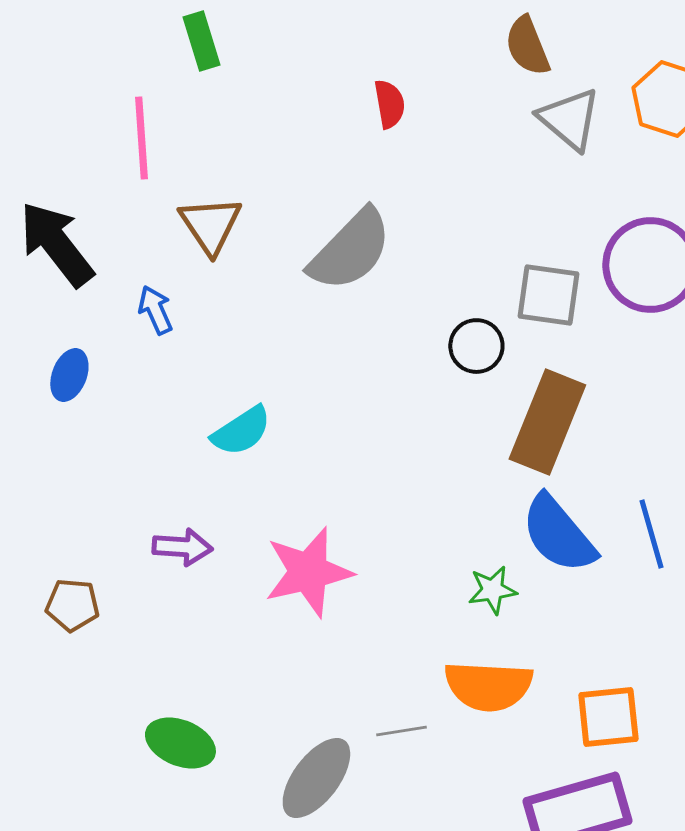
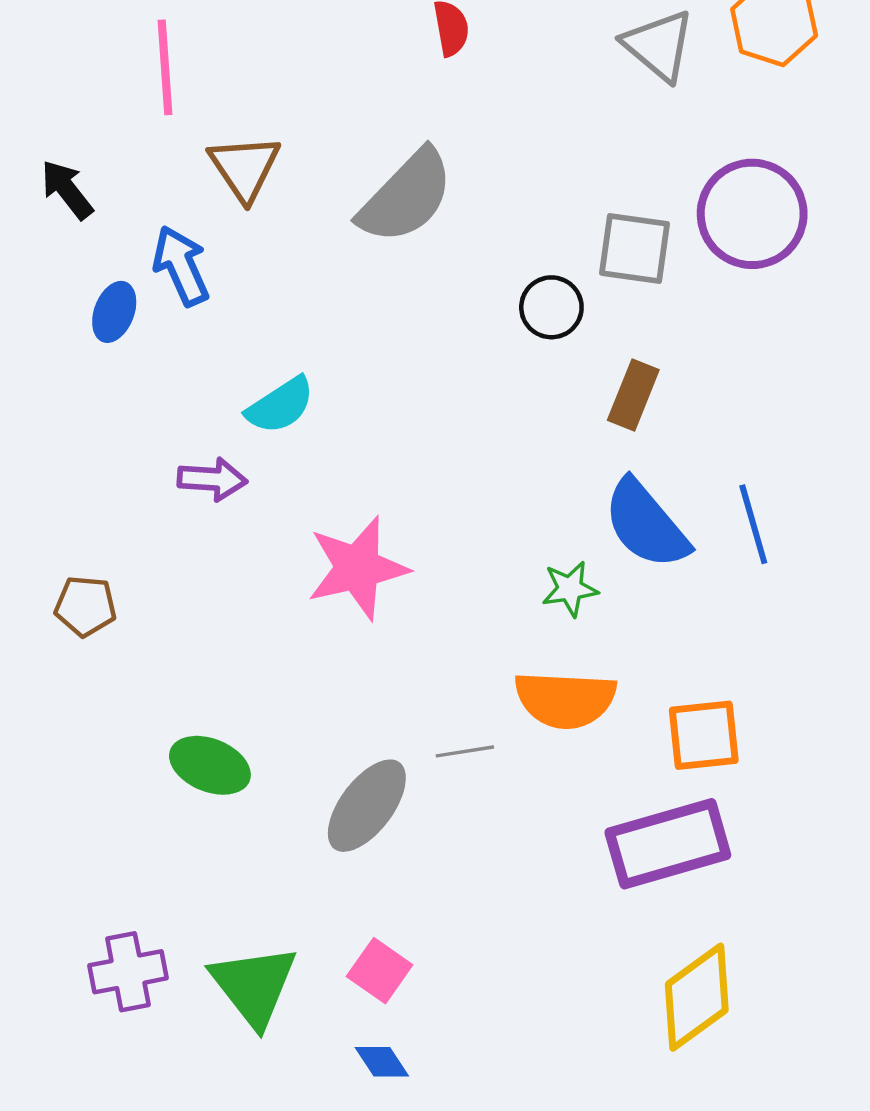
black arrow: (56, 244) -> (67, 190), size x0.6
blue arrow: (155, 310) -> (181, 266), size x1.4
blue ellipse: (69, 375) -> (114, 312), moved
brown rectangle: (547, 422) -> (633, 395), size x0.6
purple arrow: (182, 547) -> (212, 479), moved

